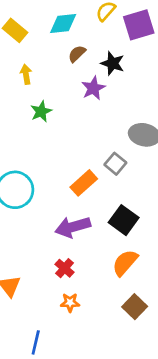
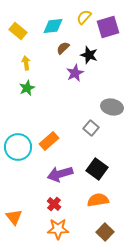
green star: (41, 111) -> (27, 88), moved
orange rectangle: (84, 183) -> (49, 141), moved
orange semicircle: (125, 263) -> (98, 200), turned 40
orange star: (70, 303) -> (58, 229), size x1.5

